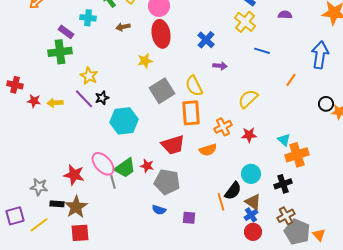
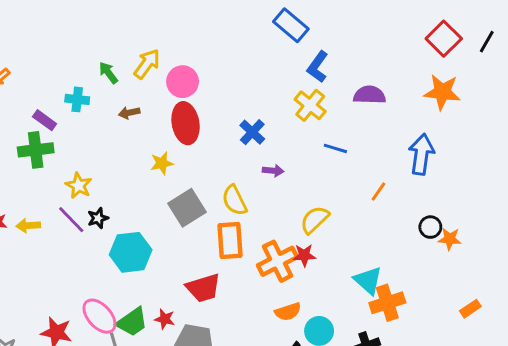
purple semicircle: (285, 15) -> (370, 95), size x1.5
orange cross: (223, 127) -> (278, 261), size x1.5
red star: (249, 135) -> (304, 255), moved
cyan triangle: (284, 140) -> (368, 280), size x1.5
orange semicircle: (208, 150) -> (288, 312), moved

